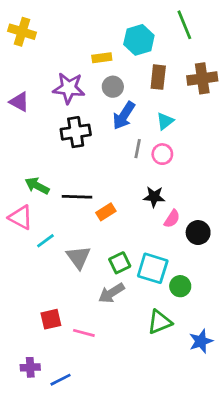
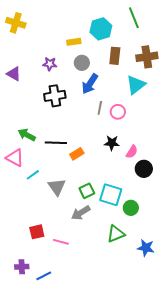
purple star: (69, 88) -> (50, 64), size x0.6
cyan triangle: (165, 121) -> (136, 85), moved, size x1.5
pink semicircle: (172, 219) -> (132, 152), moved
blue star: (201, 341) -> (146, 248), turned 30

